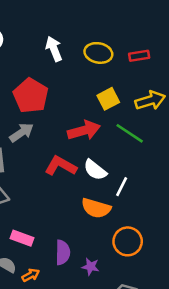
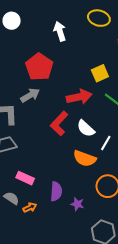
yellow ellipse: (98, 53) -> (99, 18), moved
red L-shape: (61, 166) -> (59, 123), turned -80

